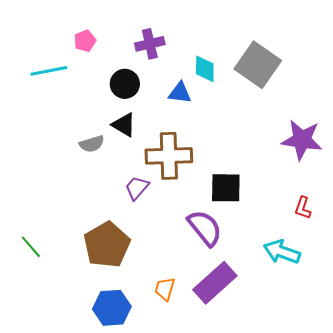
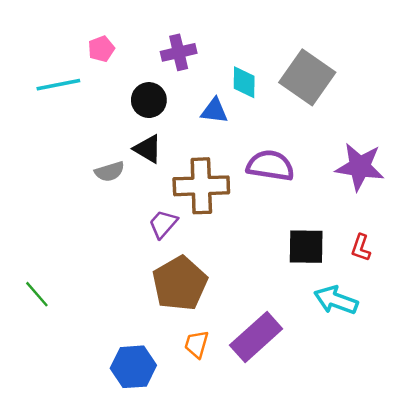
black square: (226, 188) -> (306, 247), moved
purple semicircle: (205, 228) -> (270, 166), moved, turned -42
brown pentagon: (107, 245) -> (180, 283), moved

